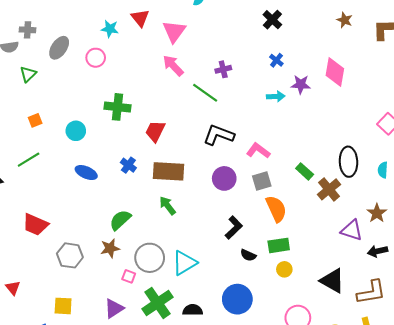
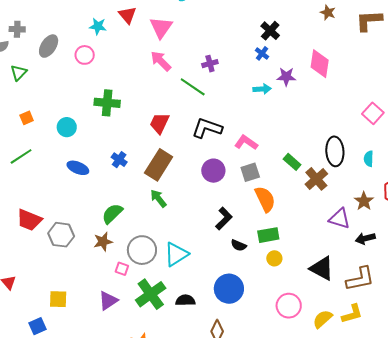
black cross: (272, 20) -> (270, 31), moved
red trapezoid: (155, 131) -> (159, 123), moved
brown rectangle: (169, 171) -> (159, 165), turned -60
gray hexagon: (70, 255) -> (61, 235), moved

